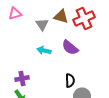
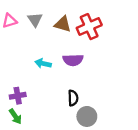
gray triangle: (42, 24) -> (35, 20), moved
purple semicircle: (70, 48) -> (73, 60), turned -42

